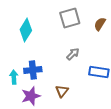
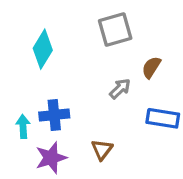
brown semicircle: (100, 24) -> (151, 67), moved

